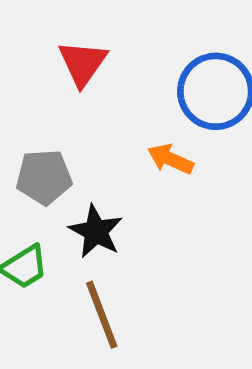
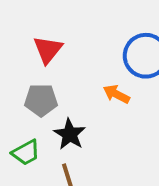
red triangle: (83, 63) -> (48, 50), moved

